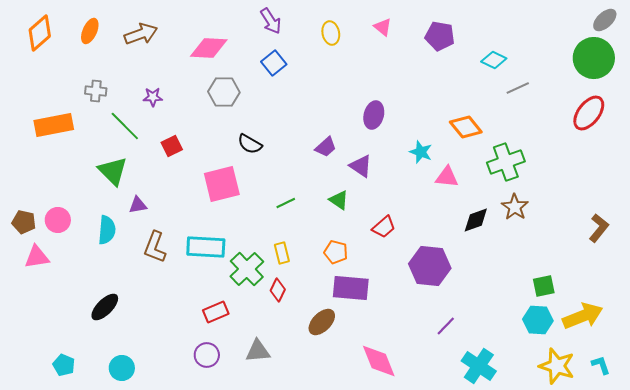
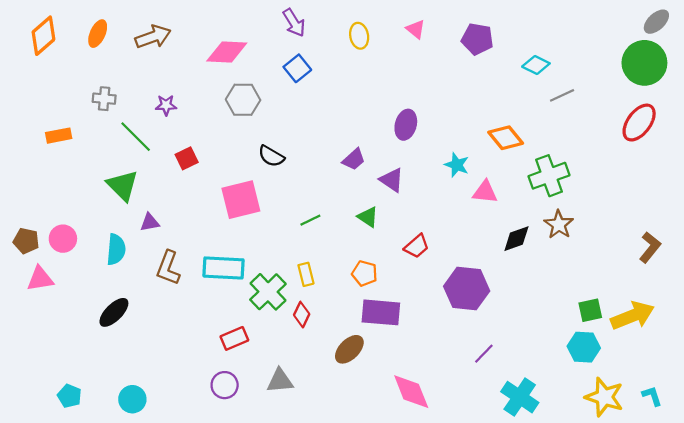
orange rectangle: (54, 125) -> (59, 136), size x0.6
black ellipse: (105, 307) -> (114, 312), moved
yellow arrow: (583, 316) -> (633, 316), moved

